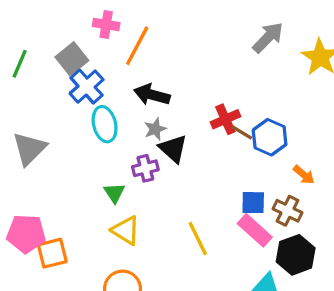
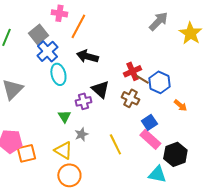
gray star: (155, 129) -> (81, 134), moved
blue square: (253, 203) -> (149, 122), turned -35
brown cross: (288, 211) -> (130, 98), moved
yellow triangle: (126, 230) -> (63, 150), moved

